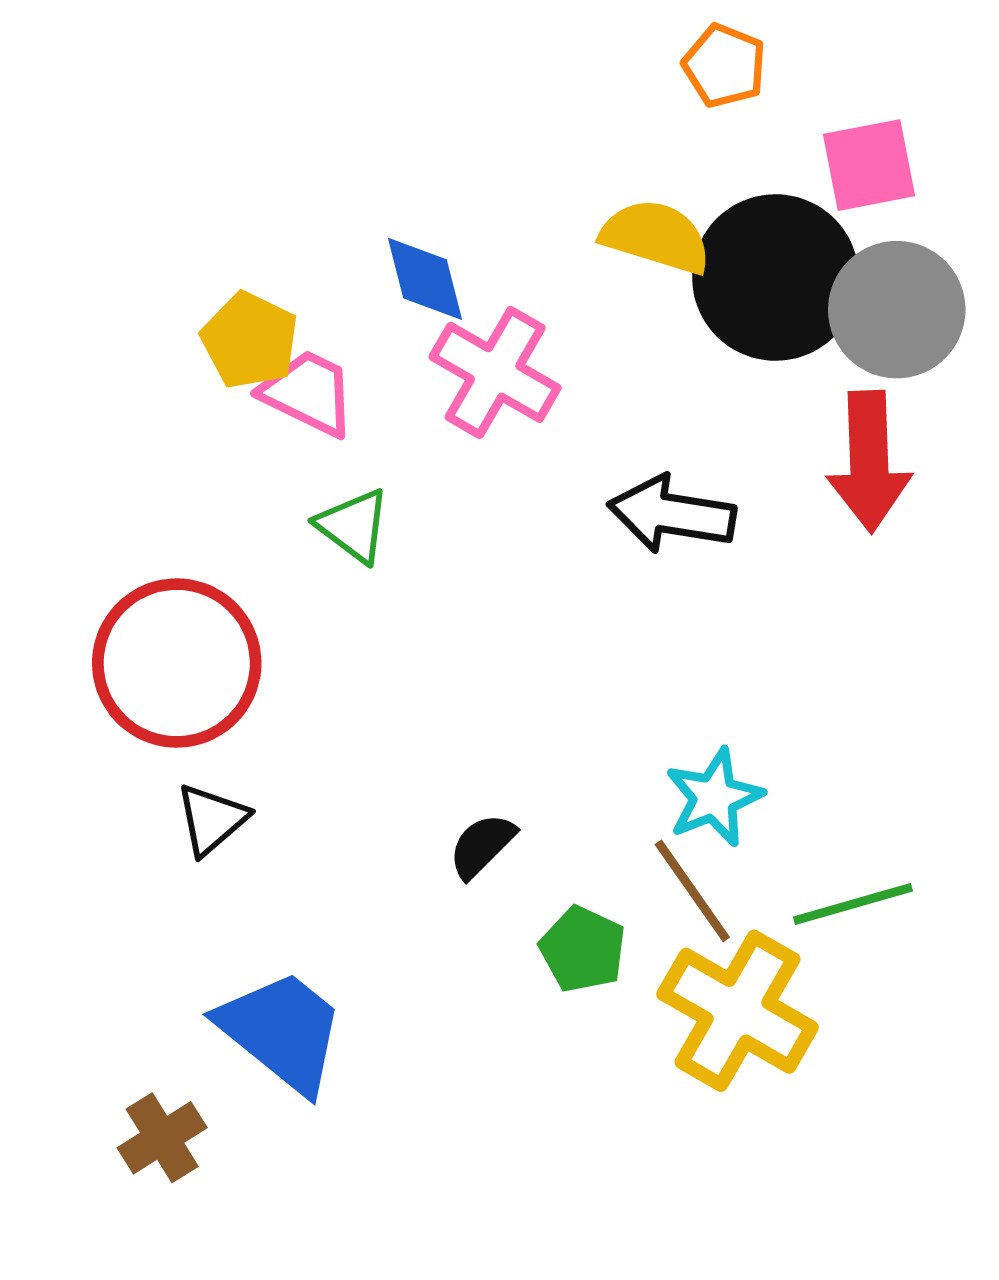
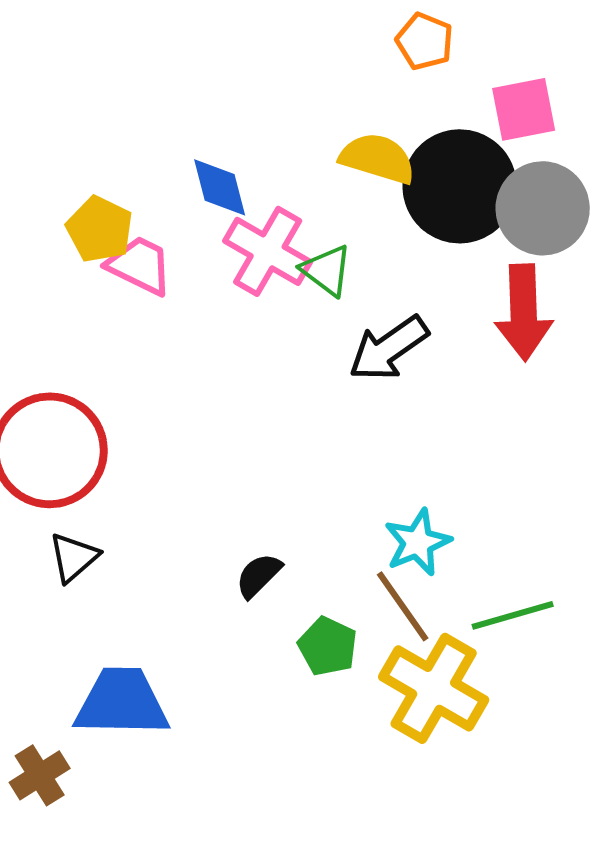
black arrow: (672, 514) -> (389, 348), turned -44
green triangle: (353, 526) -> (327, 270), moved
blue trapezoid: (282, 1031) -> (122, 702), turned -38

